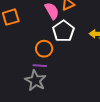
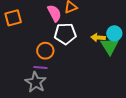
white pentagon: (63, 31) -> (65, 34), turned 30

